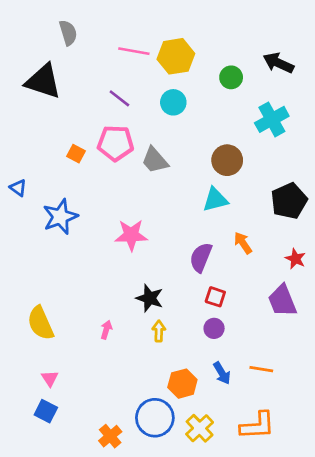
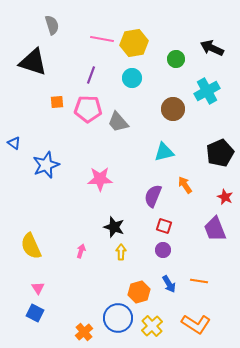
purple line: (119, 98) -> (91, 75), turned 72
orange square: (76, 154) -> (57, 102), moved, turned -32
brown circle: (227, 160) -> (173, 109), moved
orange L-shape: (257, 426) -> (196, 324), turned 36

